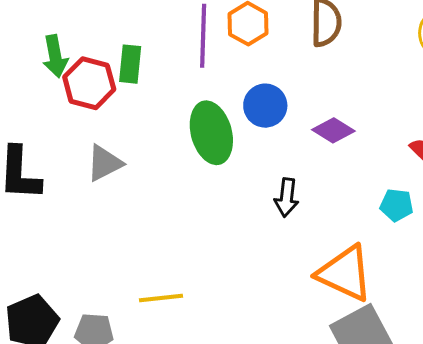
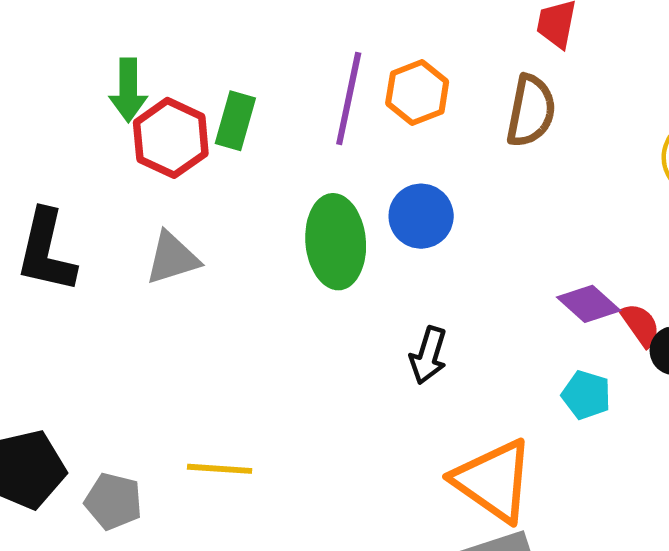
purple diamond: (333, 130) -> (589, 304), moved

